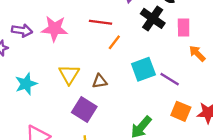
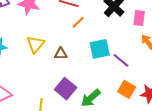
purple square: (84, 109) -> (66, 89), moved

